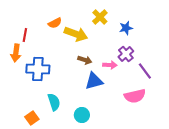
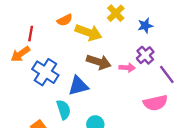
orange arrow: (16, 53) -> (20, 54), turned 48
brown arrow: (85, 60) -> (99, 62), size x1.5
blue cross: (38, 69) -> (45, 72), turned 30
blue triangle: (94, 81) -> (78, 86), moved

